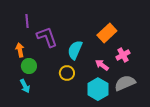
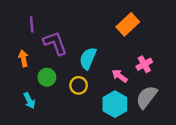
orange rectangle: (107, 33) -> (128, 24), moved
green circle: (29, 66) -> (47, 77), moved
gray semicircle: (125, 83) -> (147, 97), turned -30

